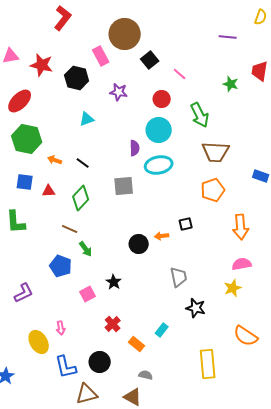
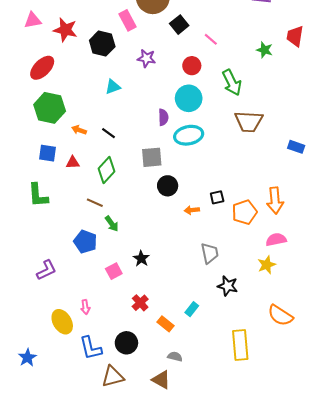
orange pentagon: (213, 190) -> (244, 212), moved
black circle: (139, 244) -> (168, 186), moved

